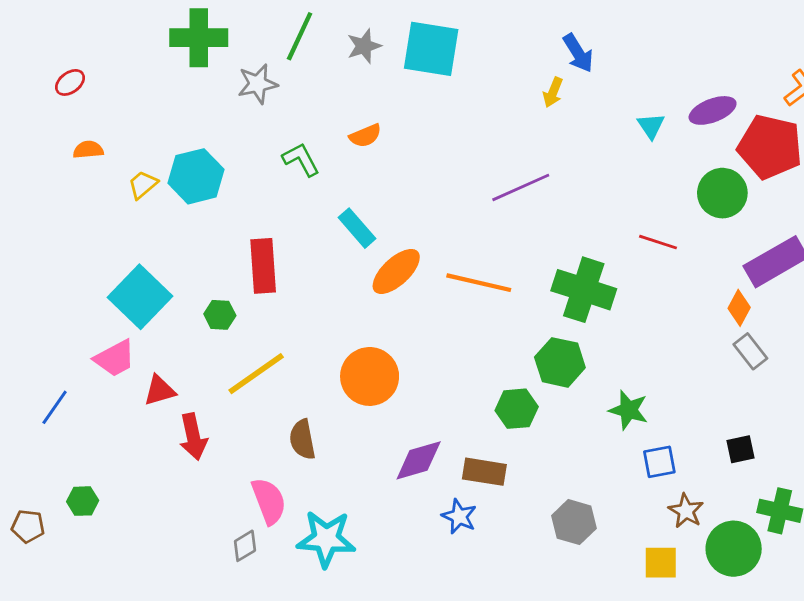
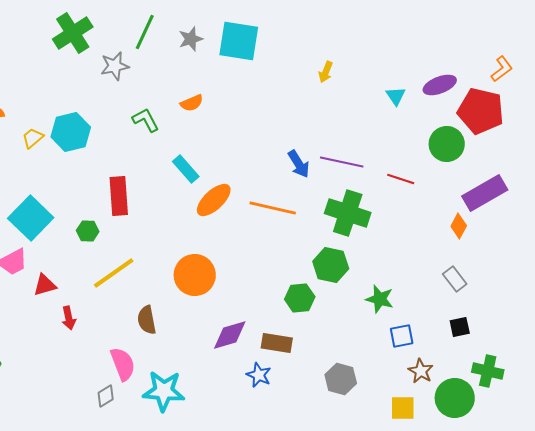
green cross: (199, 38) -> (73, 33), turned -33
blue arrow: (578, 53) -> (299, 164), moved
purple line: (521, 187) -> (342, 162), moved, turned 36
gray rectangle: (750, 351) -> (455, 279), moved
red arrow: (193, 437) -> (69, 318), size x0.7

